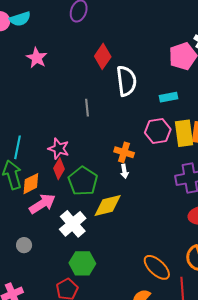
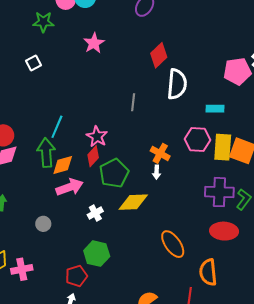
white cross: (73, 224) -> (95, 213), size x0.6
orange ellipse: (157, 267) -> (173, 244), moved

